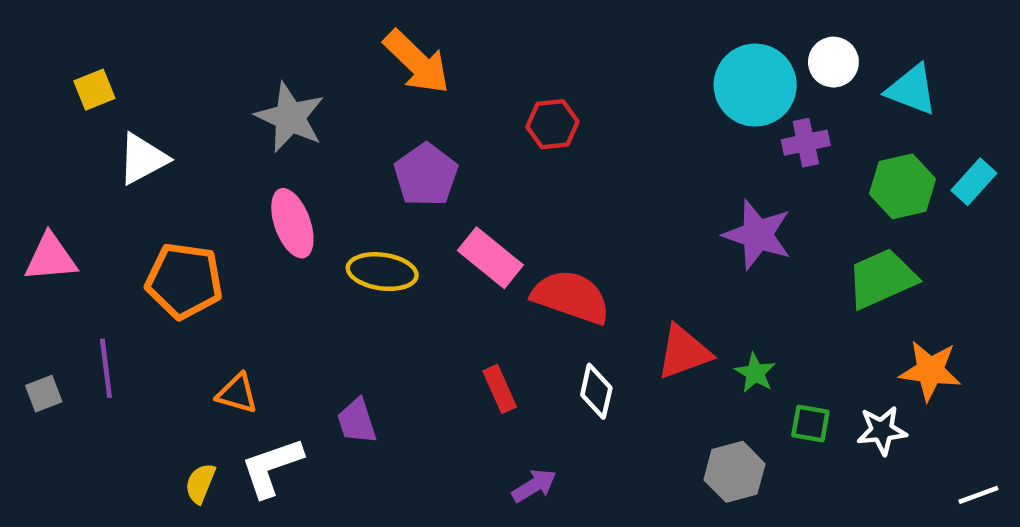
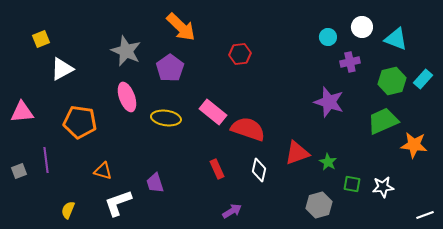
cyan circle: (755, 85) -> (328, 37), size x0.5
purple pentagon: (426, 175) -> (170, 68), moved
orange star: (930, 371) -> (414, 145), moved
yellow semicircle: (200, 483) -> (68, 210), moved

